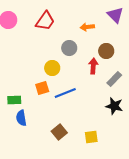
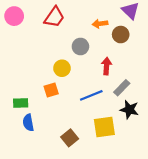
brown circle: (106, 51) -> (121, 35), moved
gray rectangle: (114, 79) -> (122, 88), moved
blue line: (65, 93) -> (91, 95), moved
yellow square: (91, 137) -> (104, 127), moved, size x1.5

